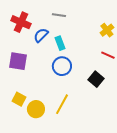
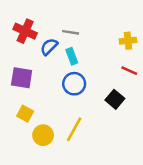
gray line: (59, 15) -> (71, 32), moved
yellow cross: (107, 30) -> (128, 41), turned 32
yellow square: (19, 99) -> (25, 114), moved

